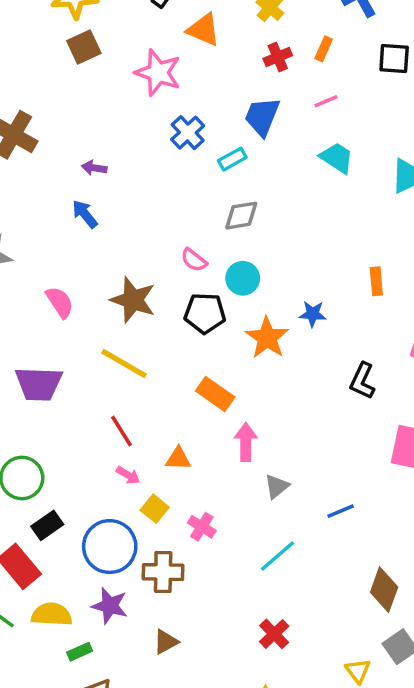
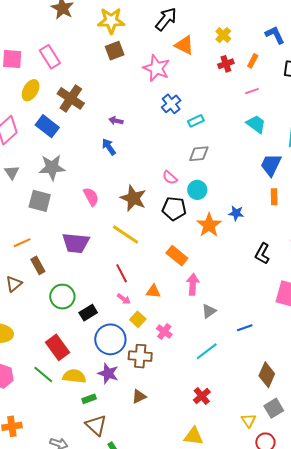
blue trapezoid: (262, 116) -> (271, 165), moved
black rectangle: (47, 525) -> (88, 313), moved

